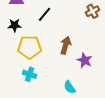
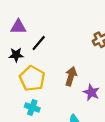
black line: (45, 14) -> (39, 43), moved
yellow pentagon: (30, 47) -> (32, 78), turned 30

